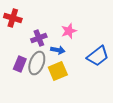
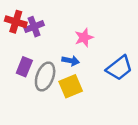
purple cross: (39, 38) -> (34, 27), moved
purple rectangle: (20, 64) -> (24, 67), moved

